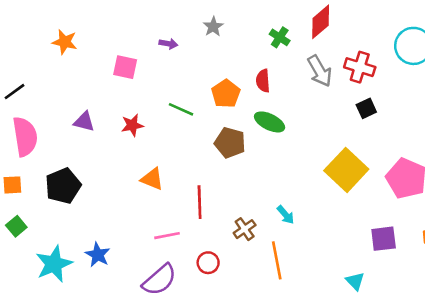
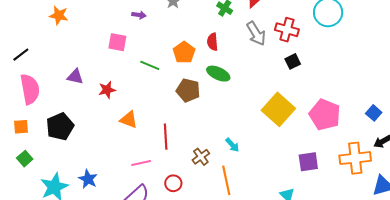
pink square: (125, 67) -> (117, 42), moved
red star: (132, 125) -> (107, 90), moved

